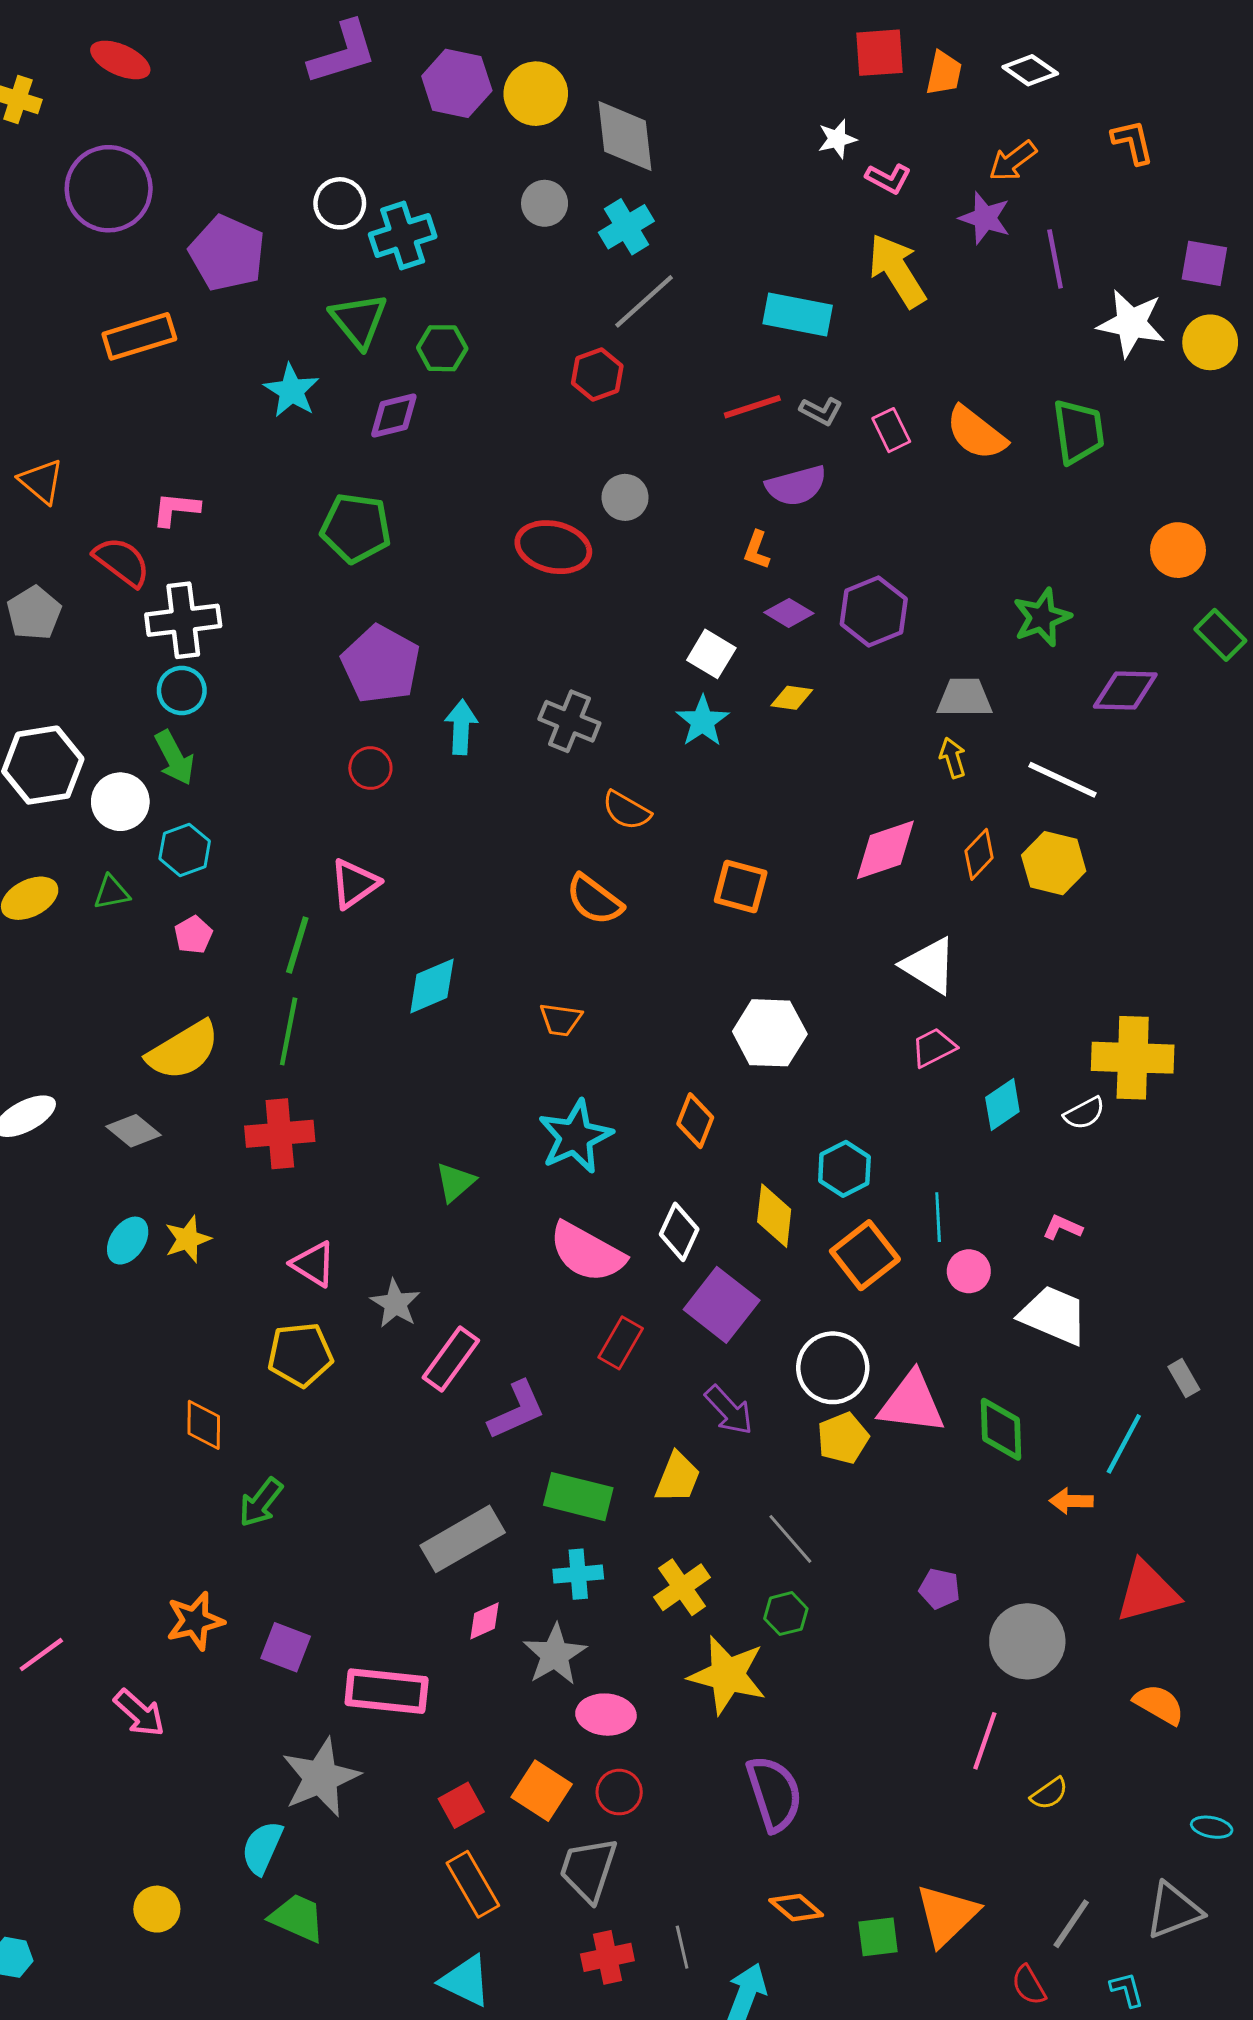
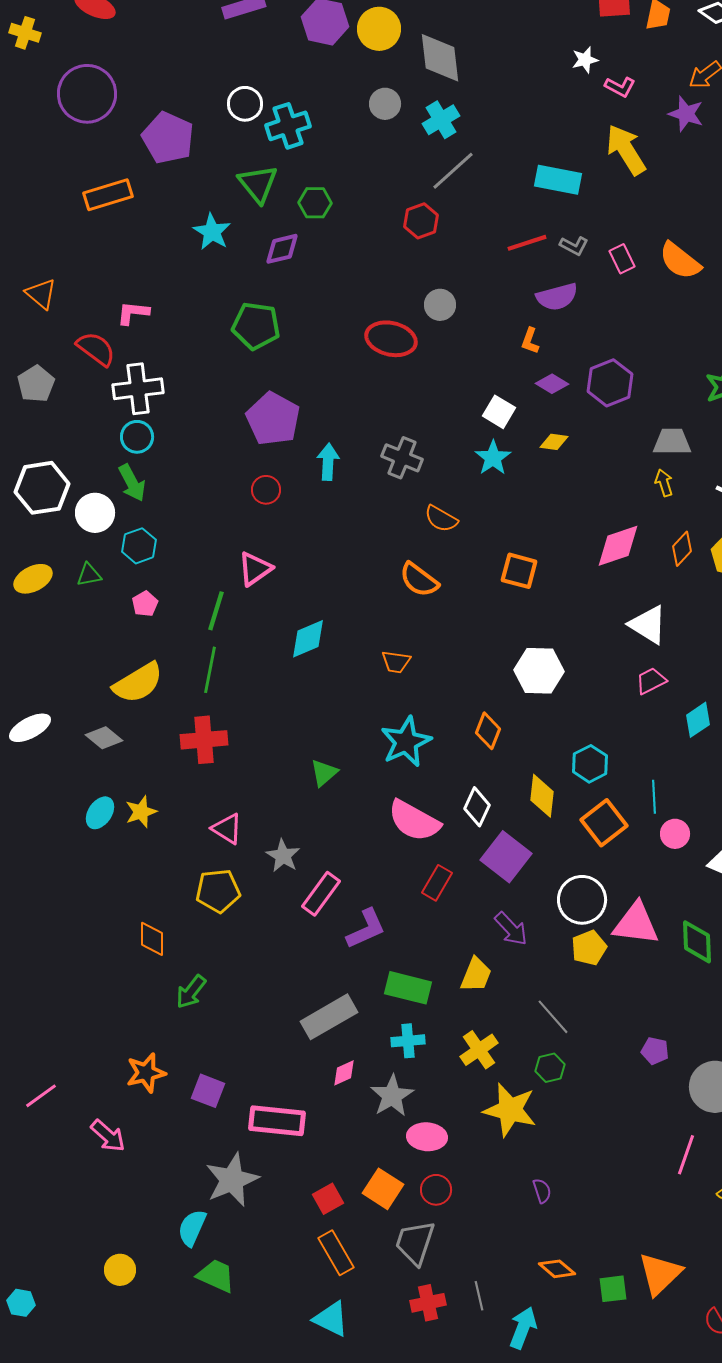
purple semicircle: (774, 1794) -> (542, 1191), size x0.5

